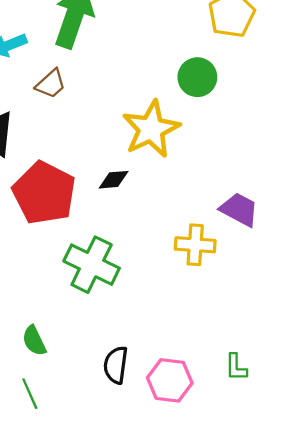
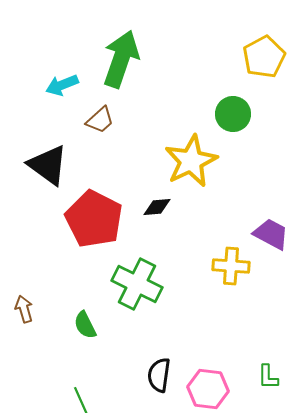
green semicircle: (34, 341) -> (85, 325), moved

